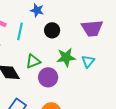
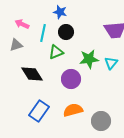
black circle: (52, 30) -> (66, 32), moved
green triangle: (33, 61) -> (56, 52), moved

